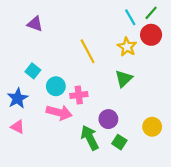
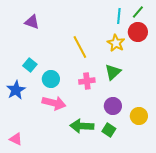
cyan line: (130, 17) -> (119, 16), turned 35
pink cross: (79, 95) -> (87, 81), moved
purple circle: (108, 119) -> (113, 106), moved
pink triangle: (18, 127) -> (16, 139), moved
green arrow: (90, 138) -> (82, 126), turned -60

